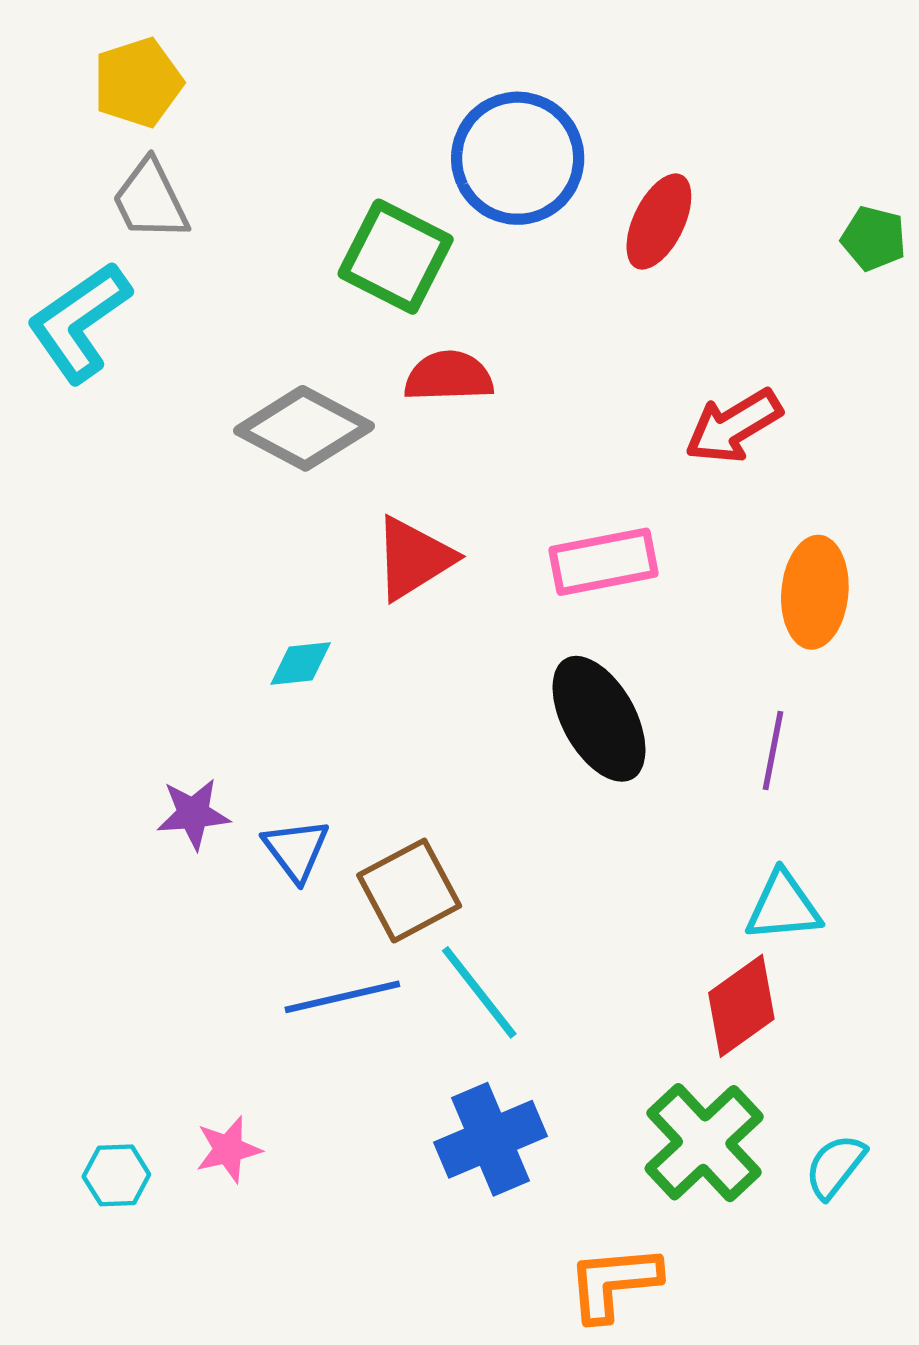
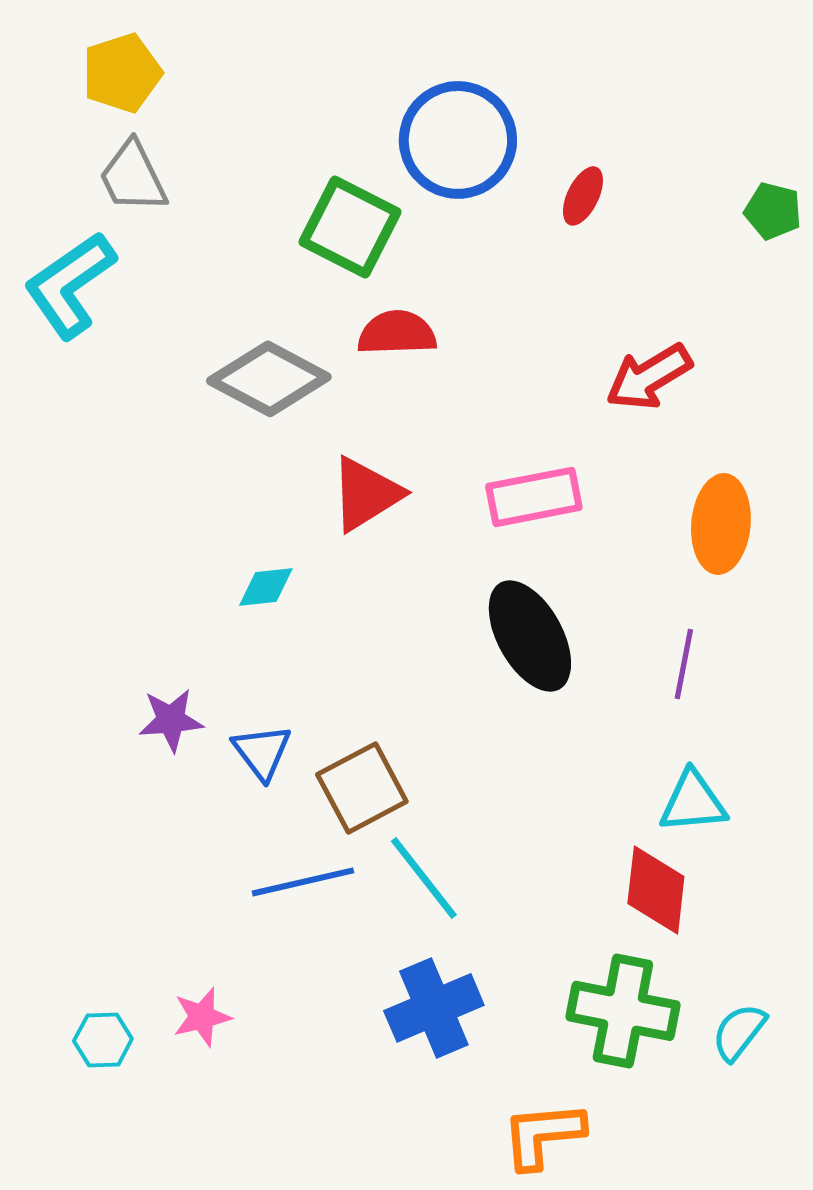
red ellipse: (659, 222) -> (583, 196), size x0.7
red diamond: (741, 1006) -> (656, 890), turned -48
green cross: (704, 1143) -> (623, 1011), turned -36

